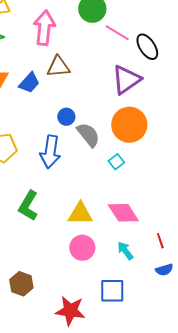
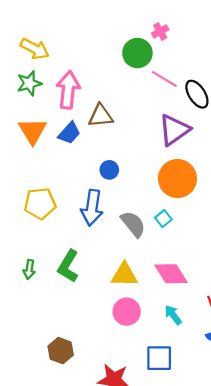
pink arrow: (44, 28) -> (68, 90), moved
gray semicircle: (88, 135) -> (133, 224), moved

